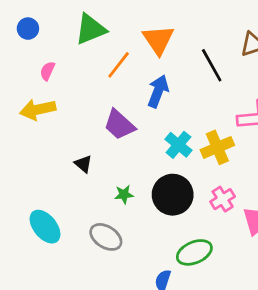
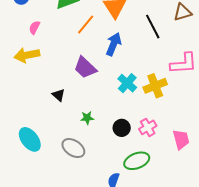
black circle: (173, 195) -> (122, 128), moved, size x0.6
pink cross: (223, 199) -> (148, 127), moved

